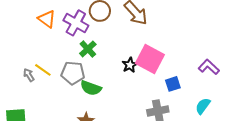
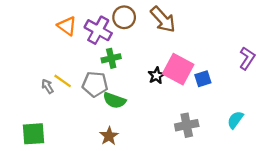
green cross: (88, 49) -> (111, 58), turned 30
purple L-shape: (209, 67) -> (247, 58), moved, turned 80
blue square: (173, 84) -> (203, 79), moved

